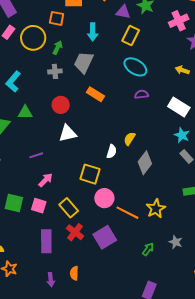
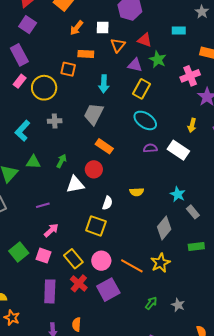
green arrow: (58, 48) -> (62, 161), moved
yellow arrow: (182, 70) -> (192, 125), turned -96
gray cross: (55, 71) -> (55, 121), moved
red circle: (61, 105) -> (94, 169), moved
white rectangle: (179, 107) -> (178, 150), moved
cyan star: (182, 135) -> (178, 194), moved
yellow semicircle: (130, 139) -> (137, 192), turned -128
white semicircle: (112, 151) -> (107, 203), moved
gray diamond: (145, 163) -> (164, 228), moved
pink circle: (104, 198) -> (101, 261), moved
green square: (14, 203) -> (19, 252), turned 36
gray star: (176, 242) -> (178, 305), moved

